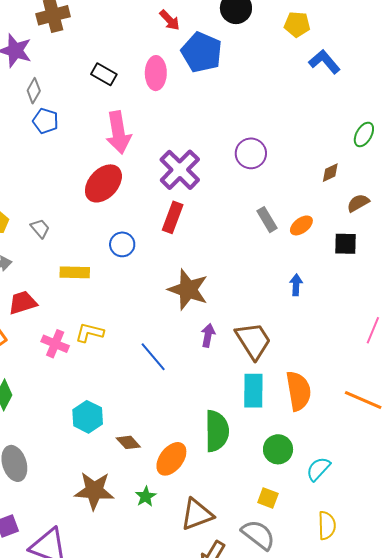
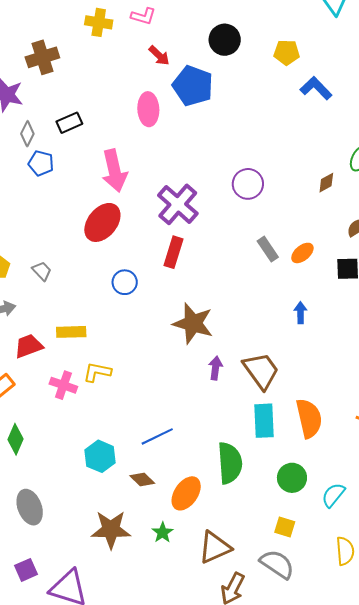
black rectangle: (104, 74) -> (69, 123), moved, turned -50
brown diamond: (330, 173) -> (326, 183), moved
yellow rectangle: (75, 272) -> (71, 332), moved
blue line: (153, 357) -> (157, 436), moved, turned -72

